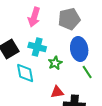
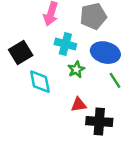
cyan cross: (37, 47) -> (65, 44), moved
blue ellipse: (79, 49) -> (105, 53), turned -65

